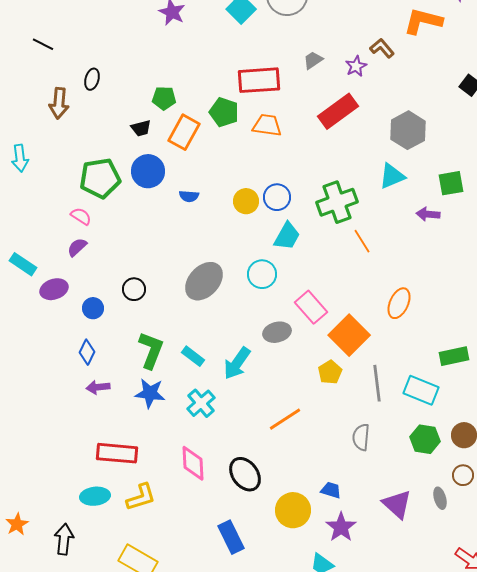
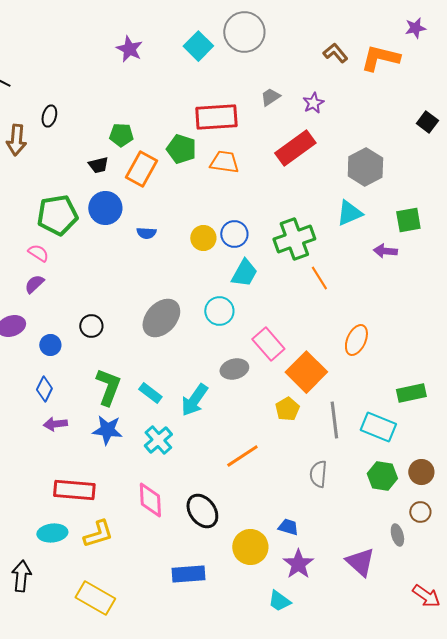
brown L-shape: (382, 48) -> (335, 53), moved
purple triangle: (397, 504) -> (360, 562), moved
blue rectangle: (231, 537) -> (188, 574), turned -68

